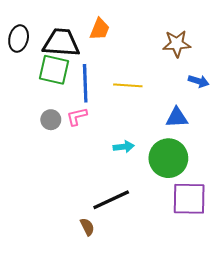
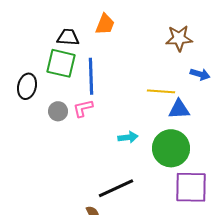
black ellipse: (19, 39) -> (27, 86), moved
black trapezoid: (61, 43) -> (68, 37), size x0.6
yellow line: (128, 85) -> (161, 91), moved

